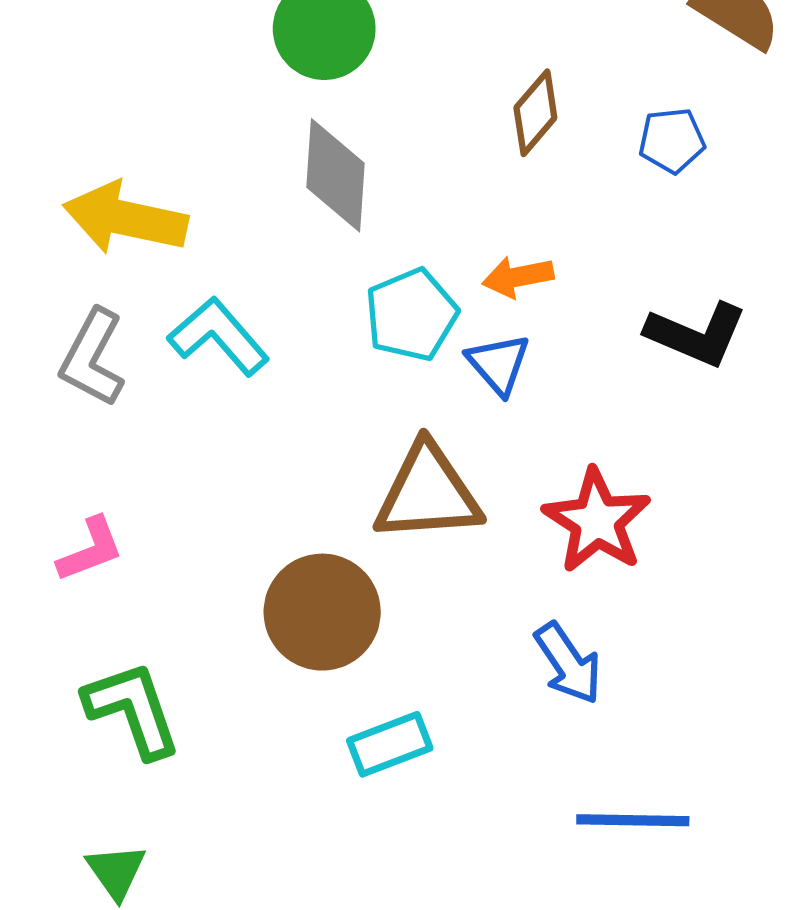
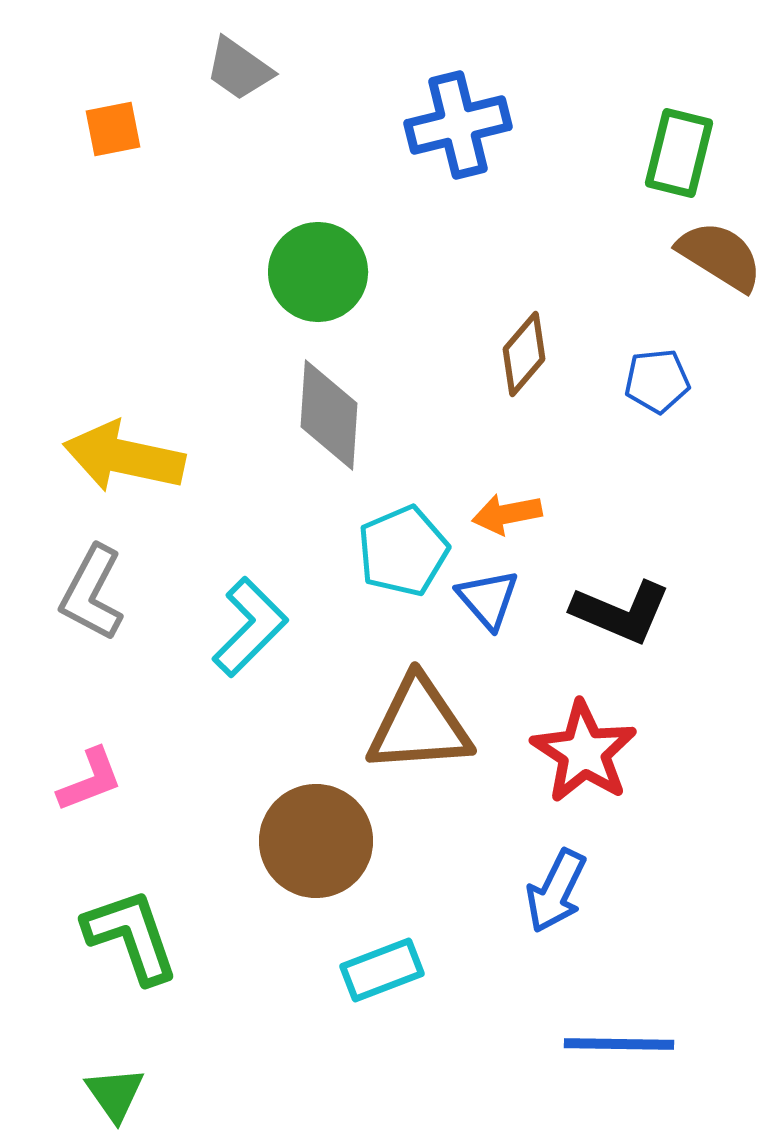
black L-shape: (696, 334) -> (621, 612), moved
cyan L-shape: (219, 336) -> (250, 627), moved, turned 86
blue arrow: (568, 663) -> (556, 891), turned 60

